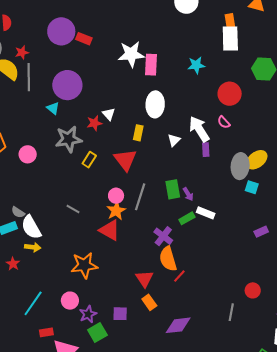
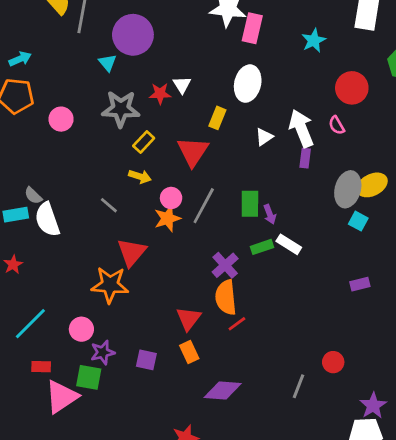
cyan star: (196, 65) -> (314, 40), turned -30
red triangle: (110, 230) -> (132, 252), moved, turned 30
yellow arrow: (33, 247) -> (140, 176), moved
green square: (97, 332) -> (89, 377), moved, turned 30

